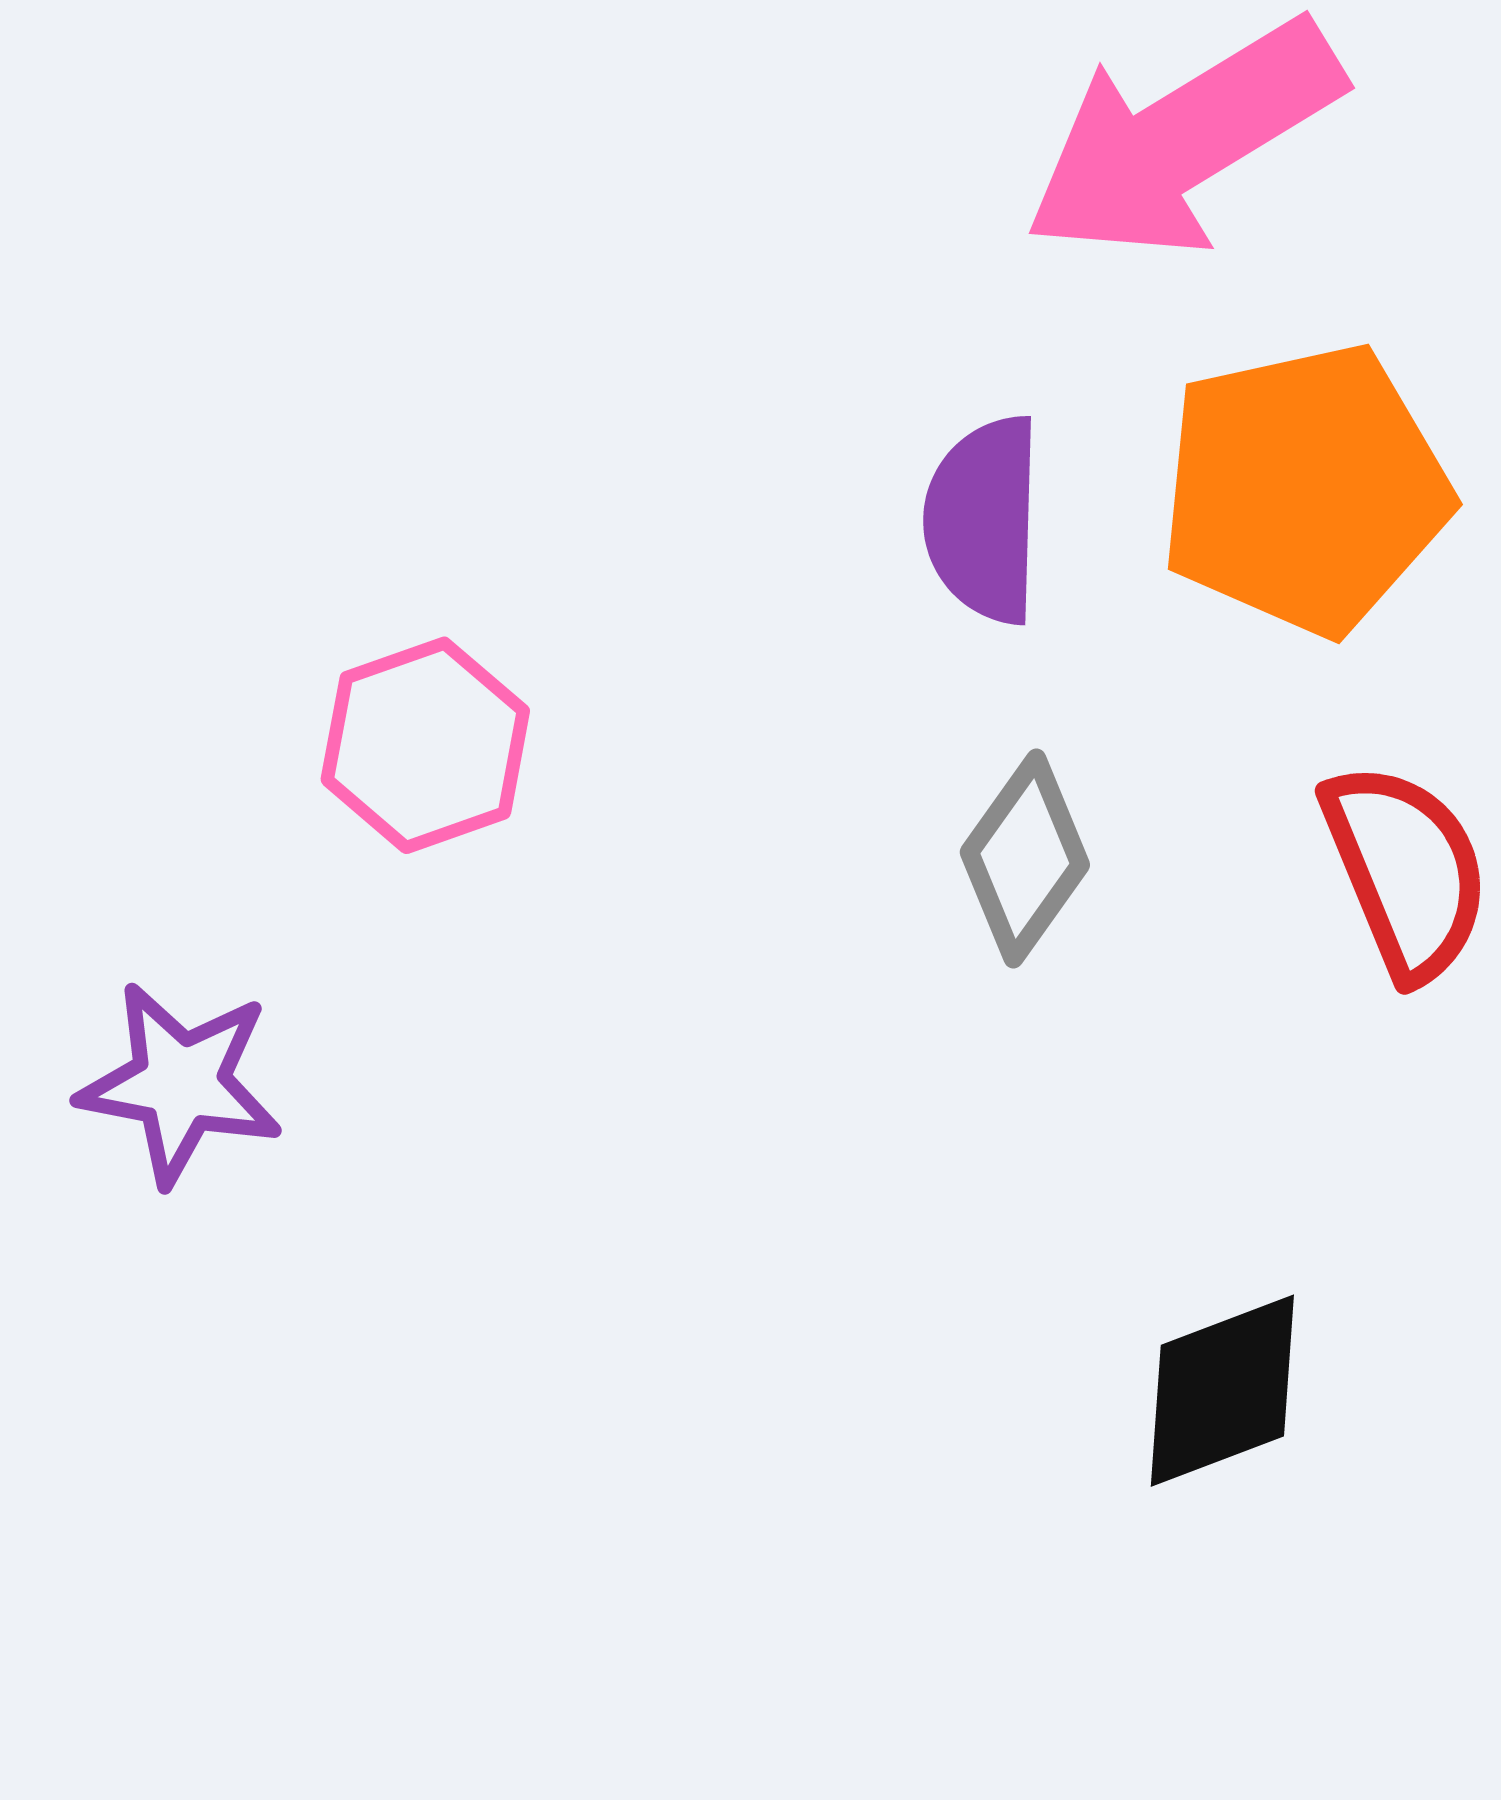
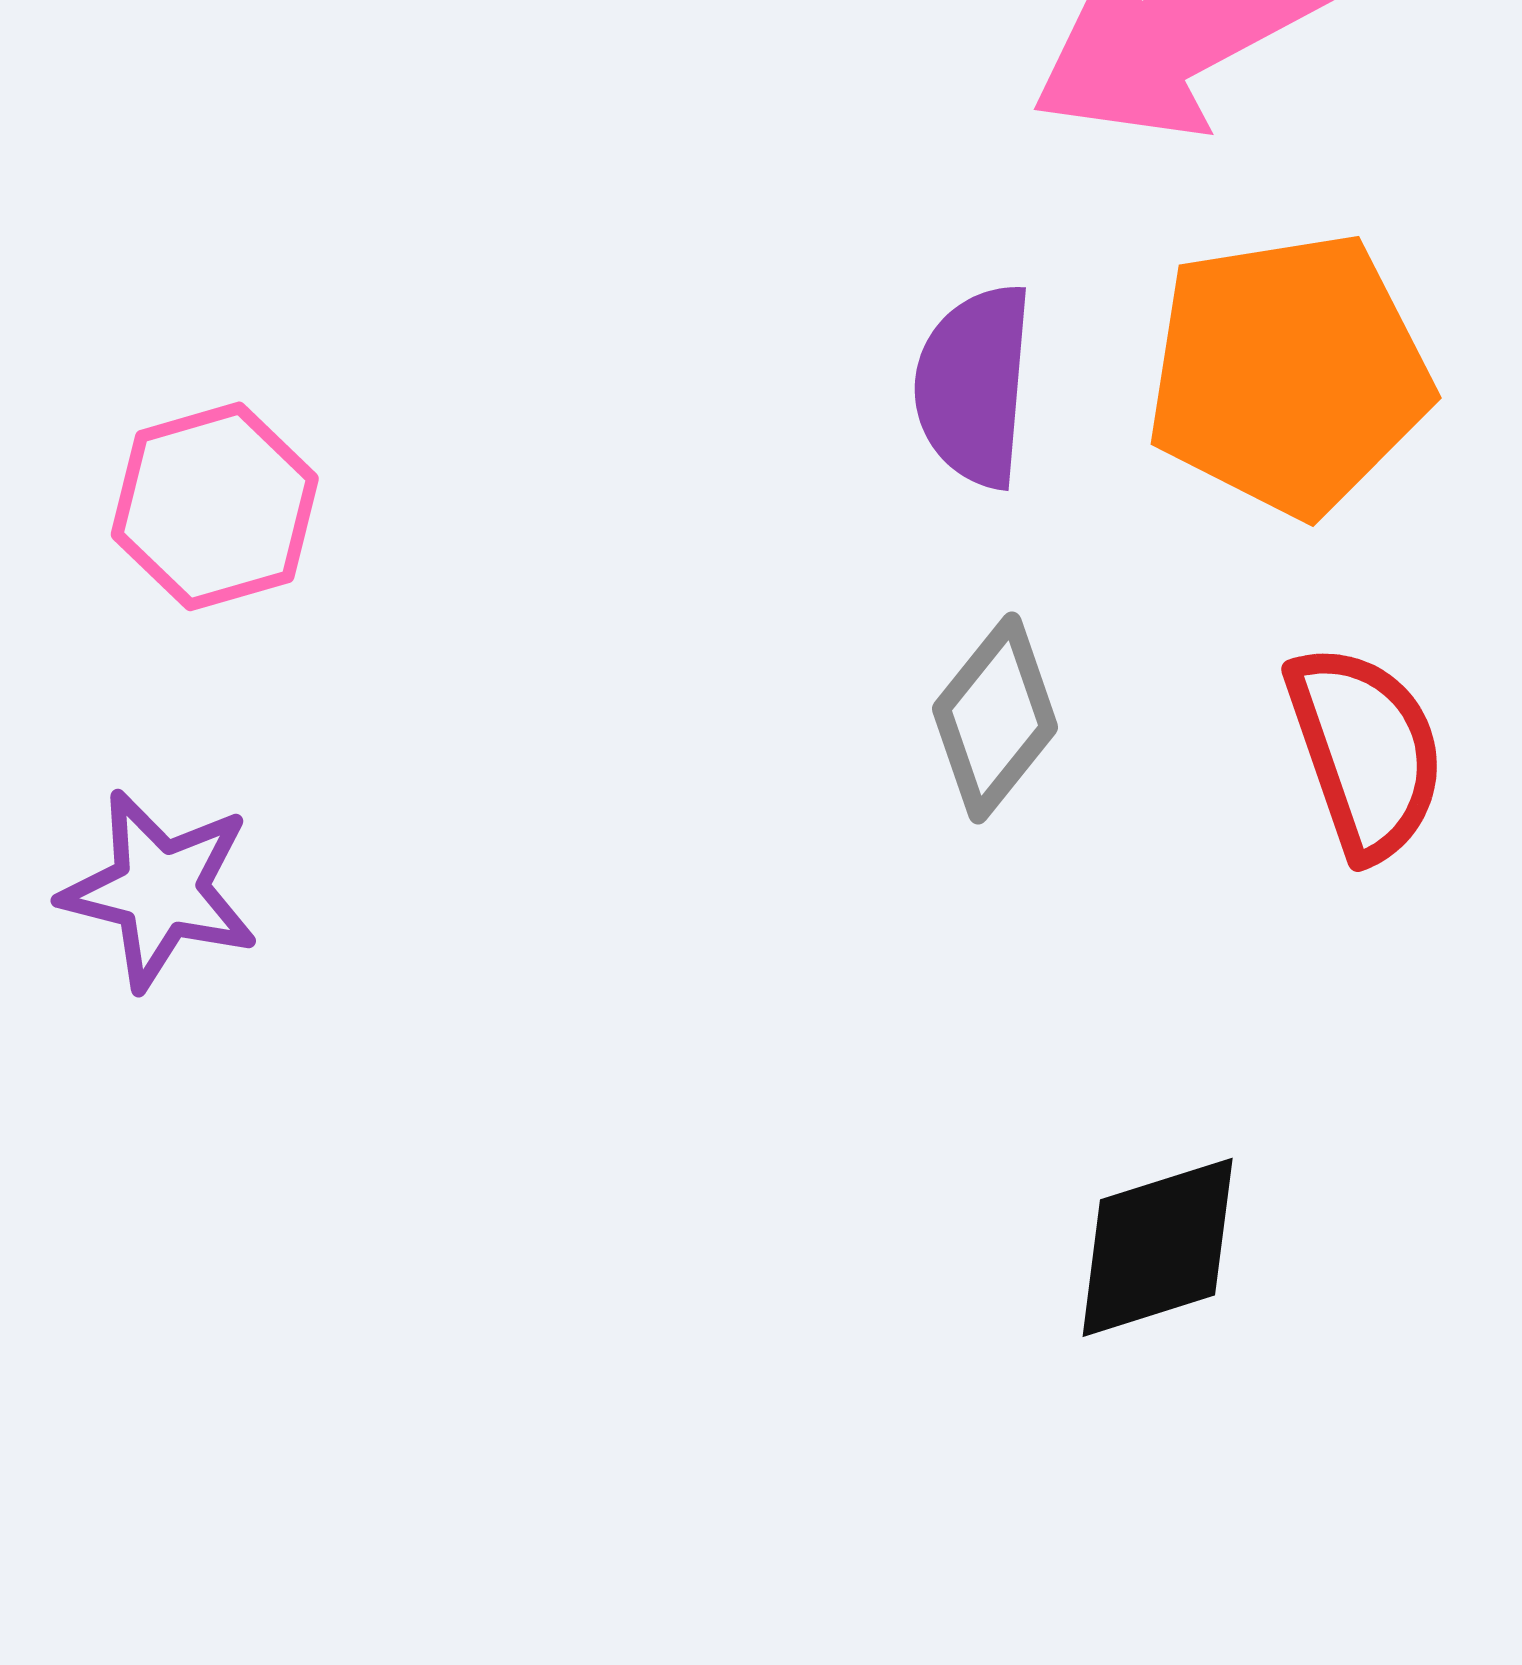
pink hexagon: (425, 745) -> (215, 506), moved

